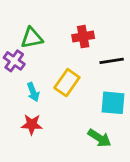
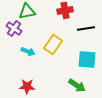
cyan arrow: (33, 92) -> (28, 51), turned -48
red star: (32, 124) -> (27, 86), moved

